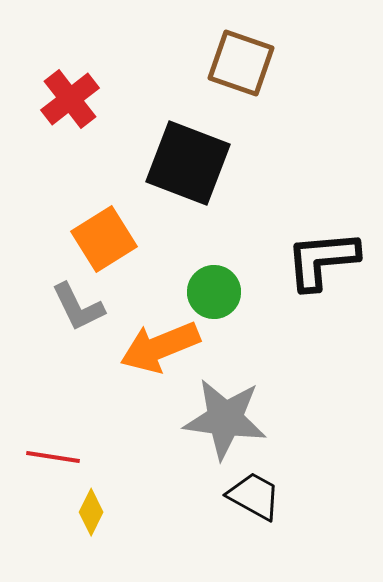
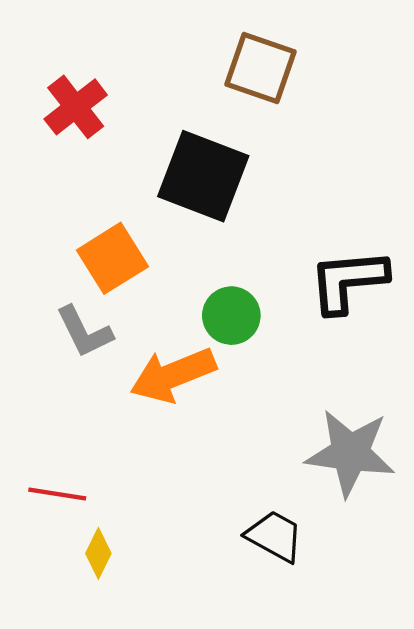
gray star: (225, 419) -> (350, 453), moved

